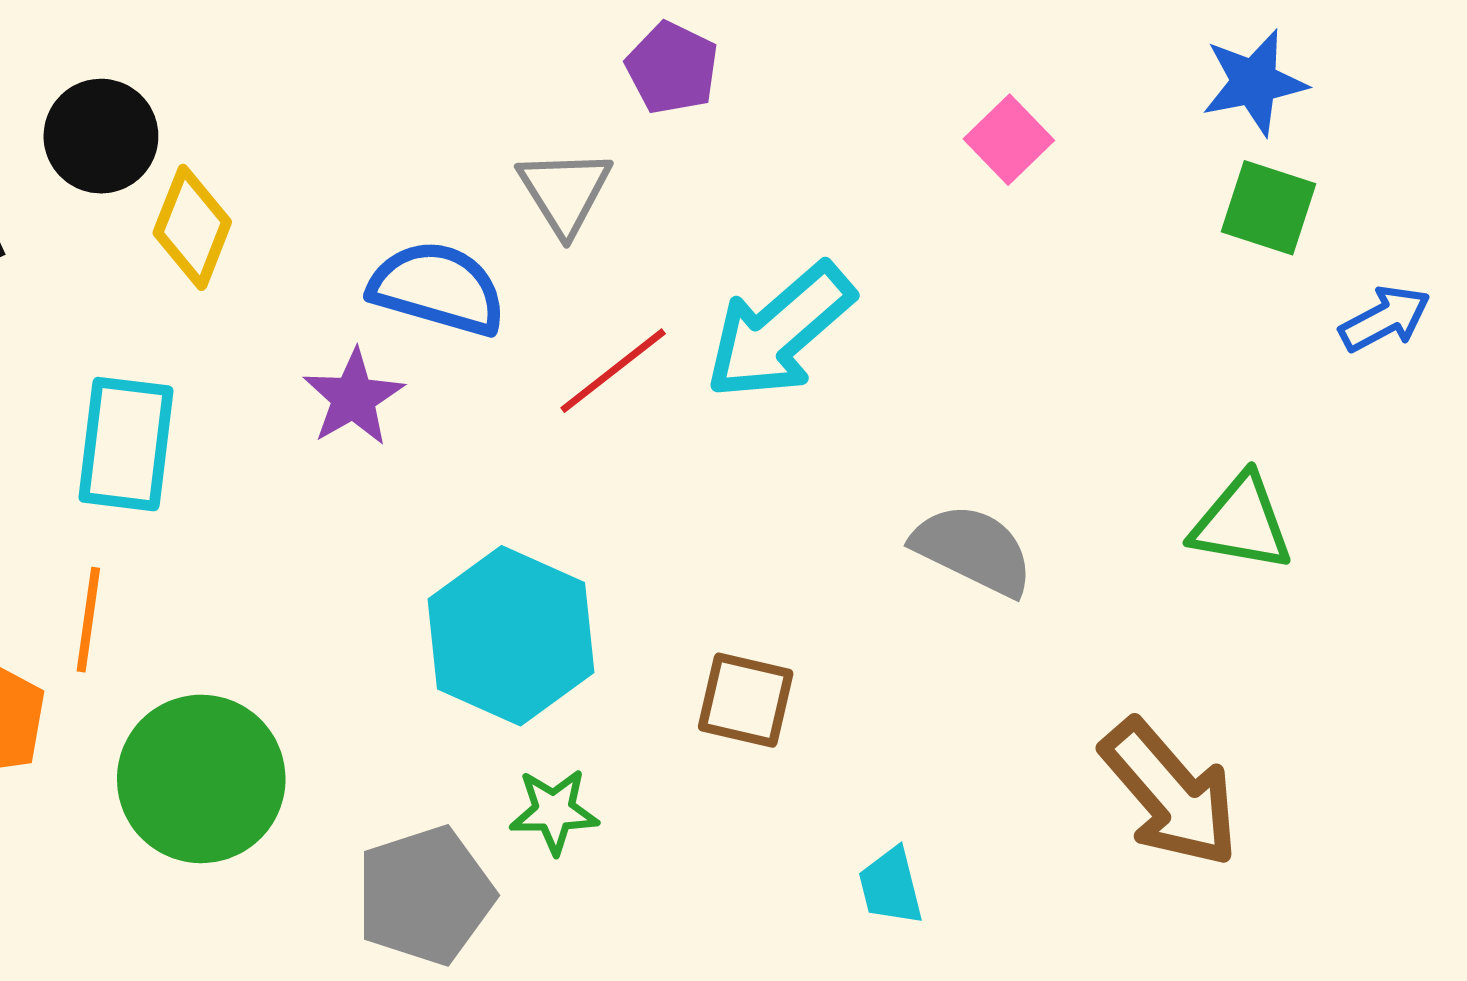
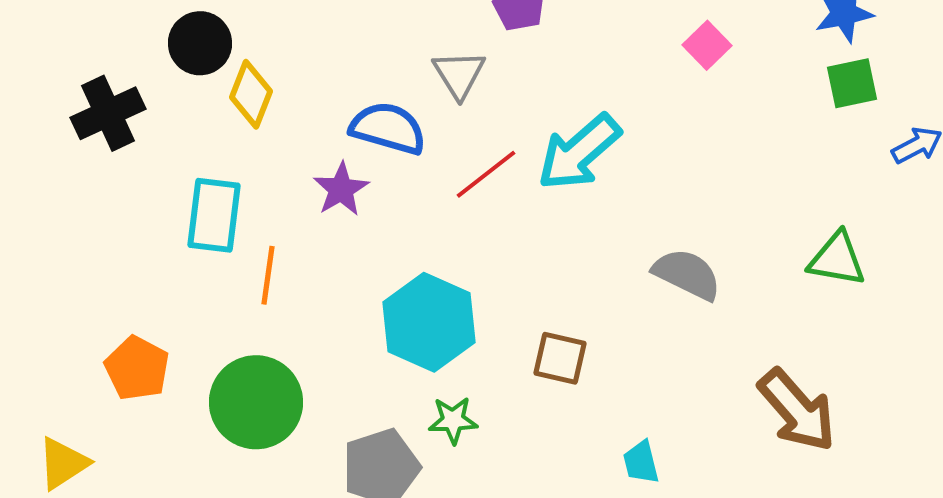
green square: (1268, 208) -> (852, 83), turned -30
orange line: (88, 620) -> (268, 275), moved

